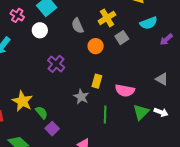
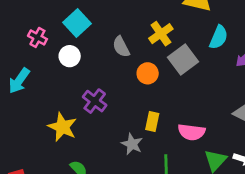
cyan semicircle: (149, 23) -> (219, 37), turned -42
gray square: (122, 38) -> (183, 60), size x1.5
yellow star: (22, 101) -> (62, 127), moved

